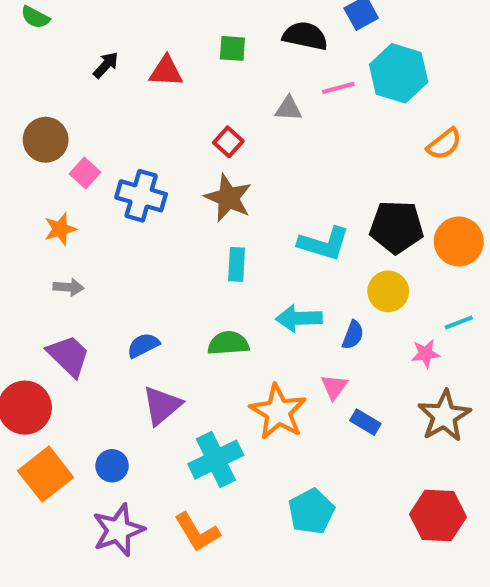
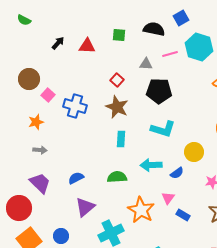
black pentagon: (396, 227) -> (159, 91), moved
blue semicircle: (353, 335) -> (177, 173), turned 32

